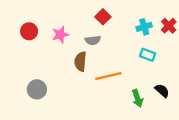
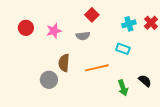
cyan rectangle: (148, 55) -> (123, 49), moved
brown semicircle: (80, 61) -> (64, 63), moved
gray circle: (37, 89) -> (49, 80), moved

